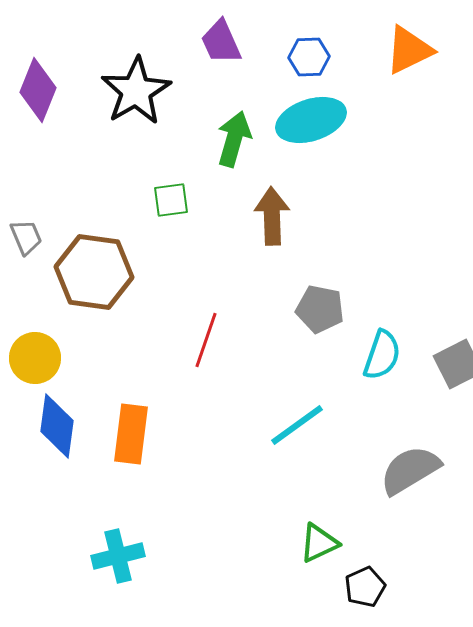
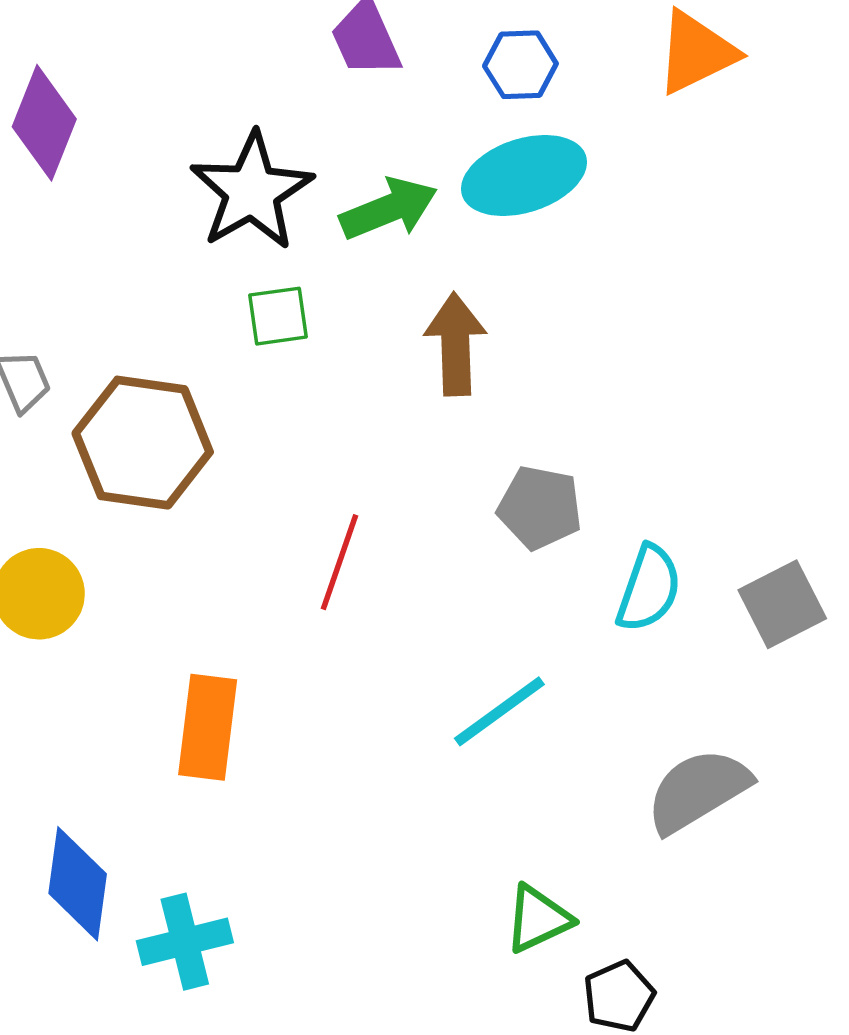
black star: (136, 91) -> (252, 191), moved
green arrow: (234, 139) -> (389, 209), turned 52
blue diamond: (57, 426) -> (78, 884), moved

